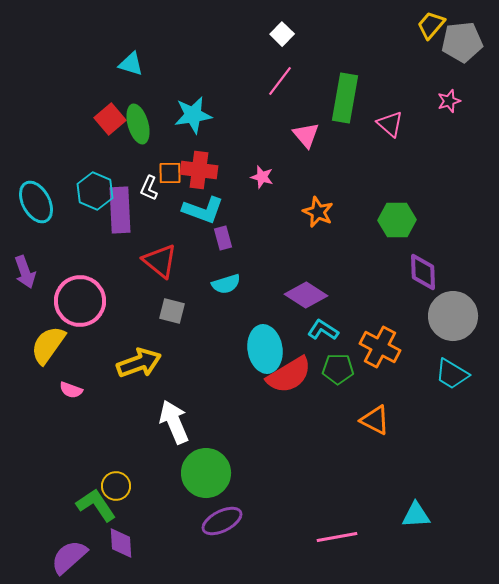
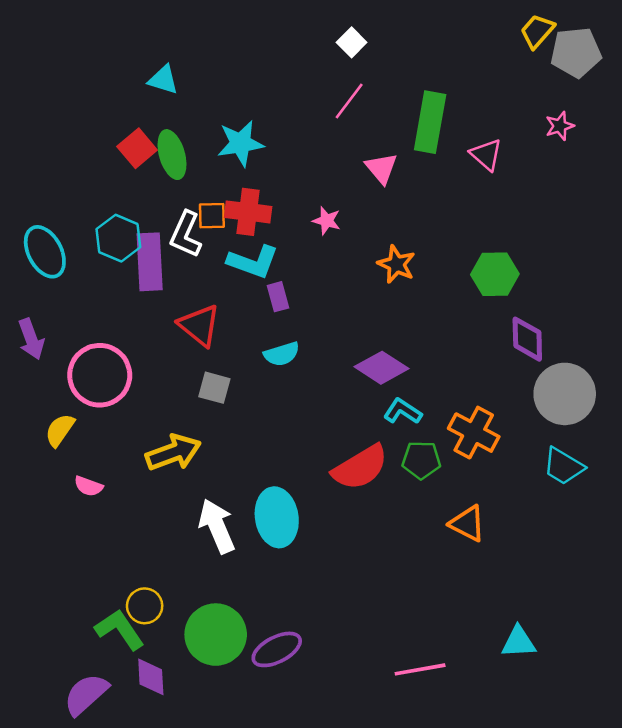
white L-shape: (149, 188) -> (186, 234), size x1.5
yellow semicircle: (48, 345) -> (60, 430), size x0.7
cyan ellipse: (265, 349) -> (277, 517), moved
green circle: (206, 473) -> (216, 635), moved

